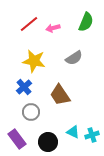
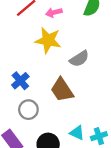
gray semicircle: (74, 58) -> (79, 59), moved
yellow star: (34, 61) -> (48, 40), moved

